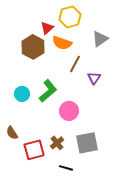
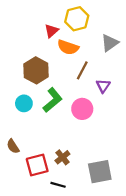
brown hexagon: (33, 47) -> (36, 70), moved
pink circle: (69, 111) -> (82, 109), moved
gray square: (87, 143) -> (100, 172), moved
black line: (66, 168) -> (58, 185), moved

